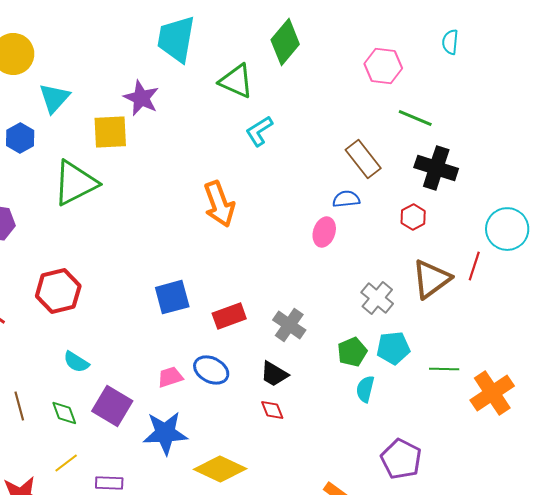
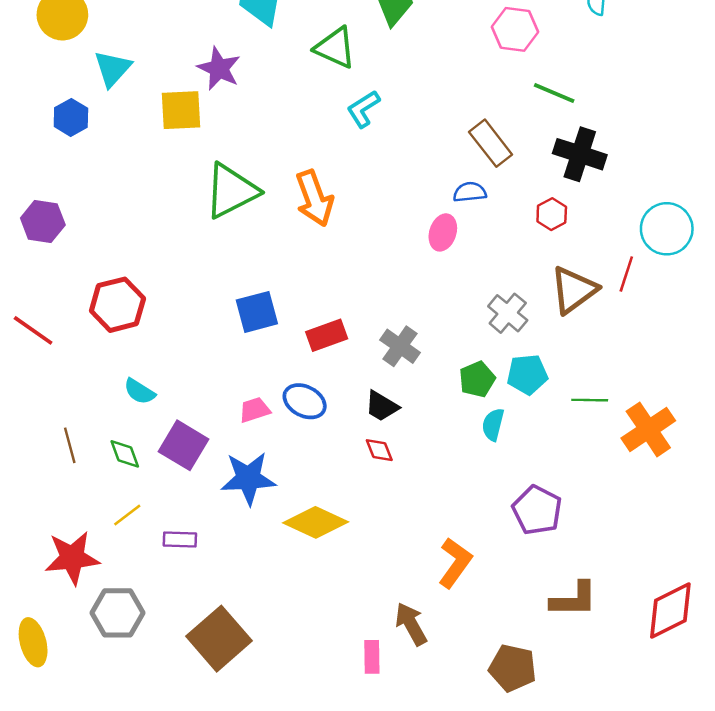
green triangle: (75, 183) -> (231, 191), moved

